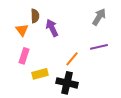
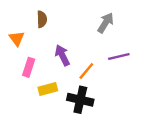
gray arrow: (99, 17) -> (106, 23), moved
purple arrow: (52, 28) -> (62, 55), moved
orange triangle: (22, 30) -> (17, 38), moved

